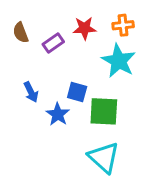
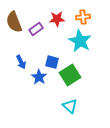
brown semicircle: (21, 33) -> (14, 22), size x1.5
green square: (104, 111) -> (70, 75), turned -35
cyan triangle: (104, 157) -> (70, 106), size x0.7

